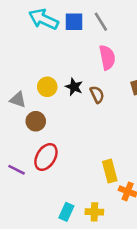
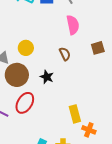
black star: (74, 87) -> (47, 77), moved
brown circle: (36, 121) -> (17, 75), size x1.5

